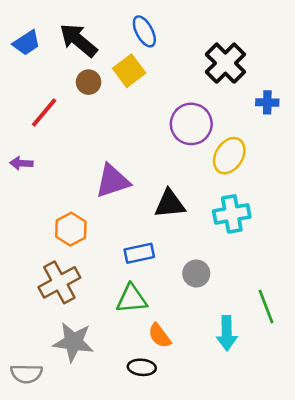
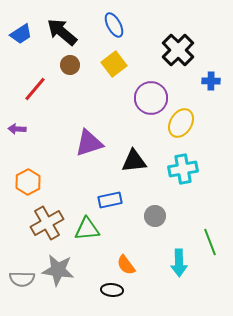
yellow square: (129, 71) -> (114, 64), moved
orange hexagon: (71, 229) -> (28, 182), moved
green triangle: (132, 299) -> (87, 229), moved
gray semicircle: (26, 374) -> (22, 279), moved

